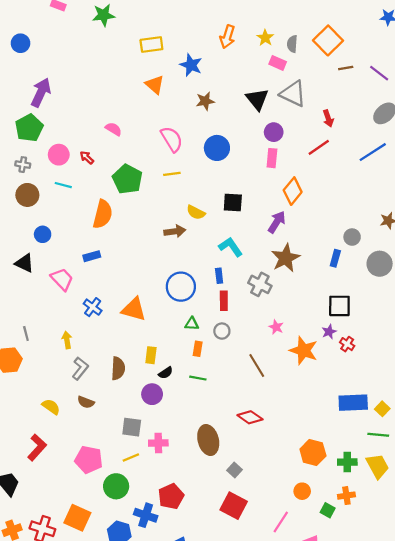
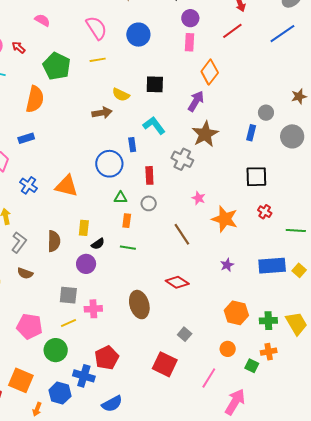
blue rectangle: (219, 276) -> (132, 145), moved
purple star: (329, 332) -> (227, 265), moved
green line: (378, 435) -> (296, 230), moved
gray square: (234, 470) -> (185, 334), moved

